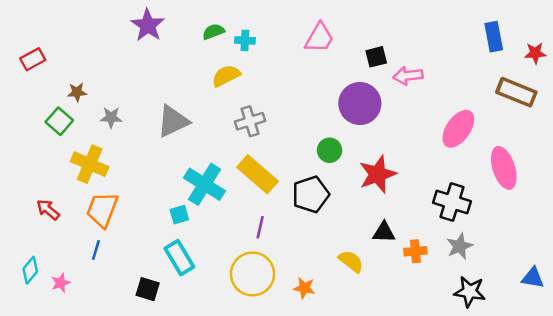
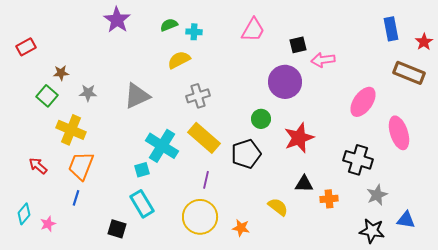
red star: (535, 53) -> (424, 42), turned -30
gray star: (460, 246) -> (377, 195), moved
blue triangle: (533, 278) -> (406, 220), moved

